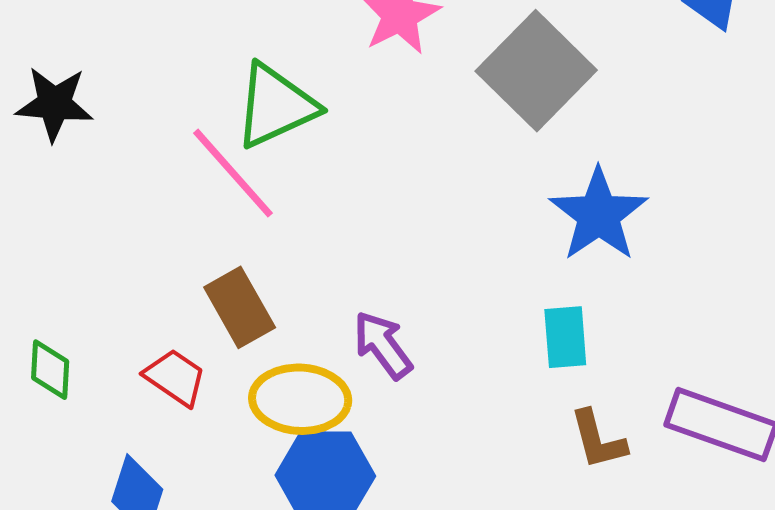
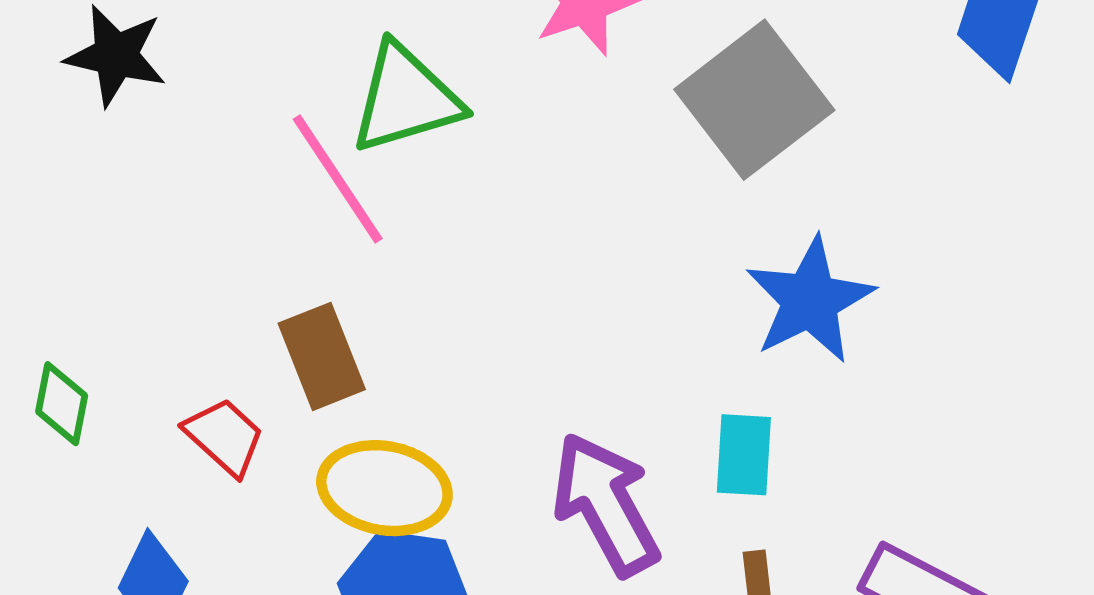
purple arrow: (383, 345) -> (606, 504), moved, size x1.5

